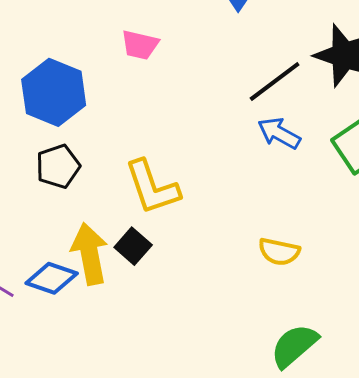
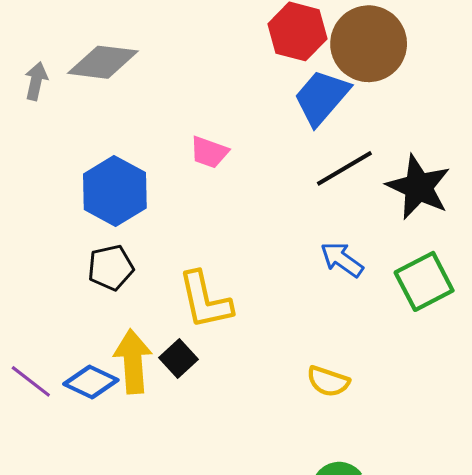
black line: (275, 81) -> (344, 168), moved

